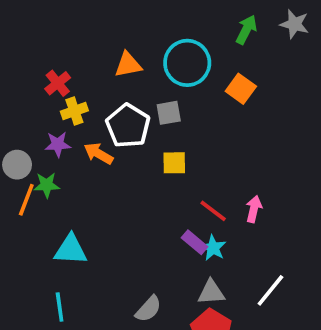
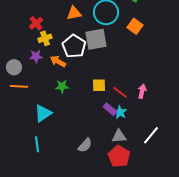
gray square: (169, 113) -> (96, 39), size x1.6
yellow square: (174, 163) -> (99, 85), moved
green star: (47, 185) -> (62, 86), moved
orange line: (26, 200) -> (19, 86), turned 72
cyan triangle: (71, 250) -> (43, 113), turned -36

